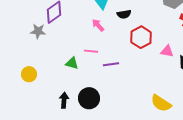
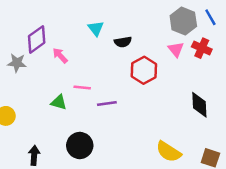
pink arrow: (98, 25) -> (60, 55), moved
pink triangle: (167, 51) -> (176, 49), moved, turned 40
black arrow: (64, 100) -> (34, 155), moved

